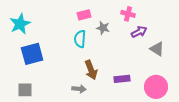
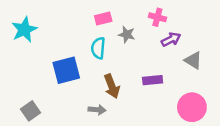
blue square: (32, 54) -> (66, 70), moved
purple rectangle: (122, 79) -> (153, 80), moved
gray square: (25, 90) -> (31, 111), turned -35

